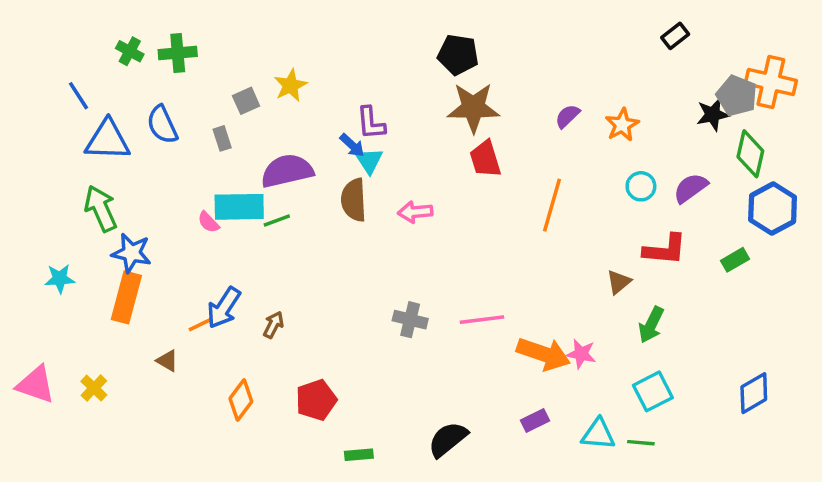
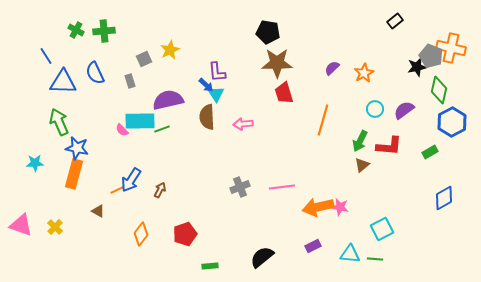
gray cross: (410, 320) -> (240, 187), turned -36
green arrow: (651, 325) -> (360, 141), moved
orange arrow: (543, 354) -> (318, 207), turned 148
blue diamond: (754, 393) -> (444, 198), moved

